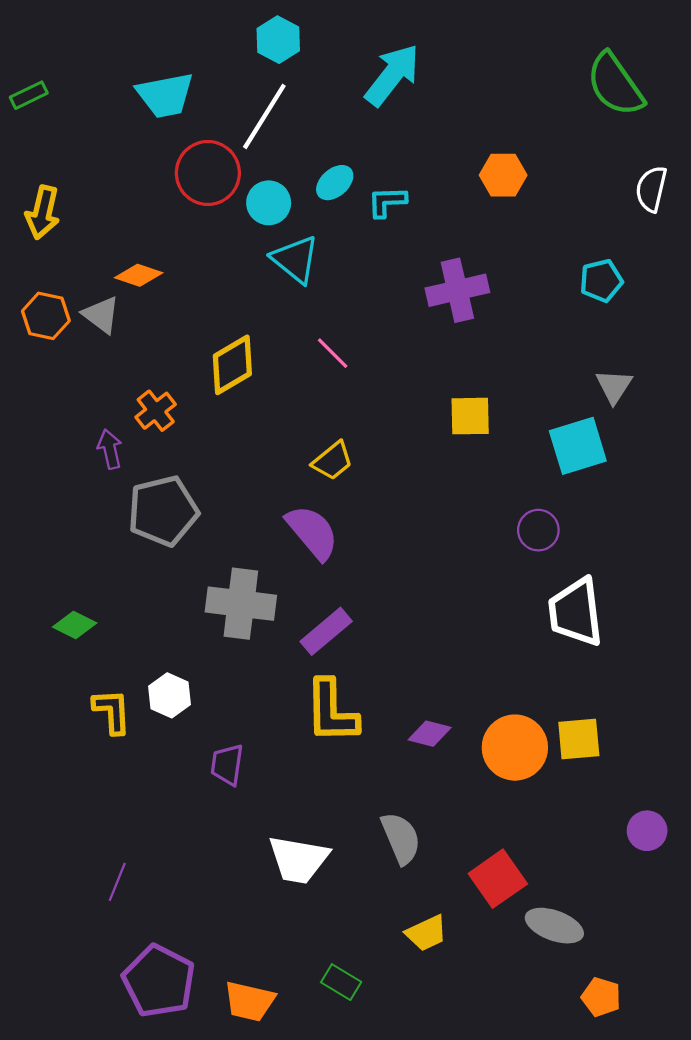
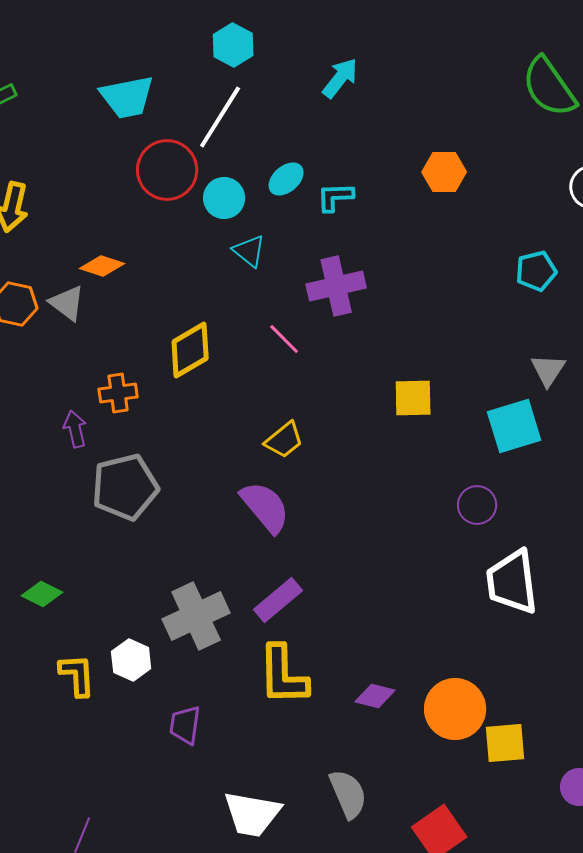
cyan arrow: (392, 75) -> (340, 78), size x0.7
cyan triangle: (295, 259) -> (249, 251), size x0.7
purple cross: (457, 290) -> (336, 286), moved
orange cross: (156, 411) -> (118, 393), turned 30
gray cross: (241, 604) -> (196, 616), moved, turned -32
yellow square: (579, 739) -> (505, 743), moved

